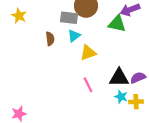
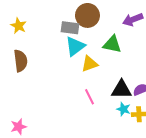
green triangle: (117, 24) -> (112, 44), moved
cyan triangle: (74, 36) -> (75, 46), size x1.5
brown semicircle: (50, 39) -> (21, 61), moved, size x1.5

